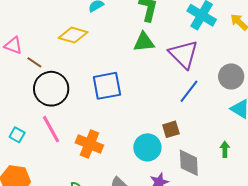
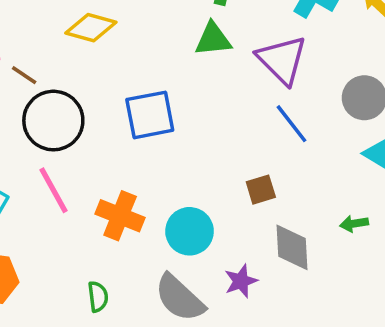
blue line: (189, 91) -> (292, 124), turned -75
cyan circle: (147, 147) -> (190, 231), moved
green arrow: (225, 149) -> (354, 224), turned -98

